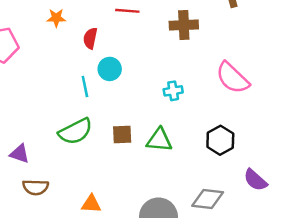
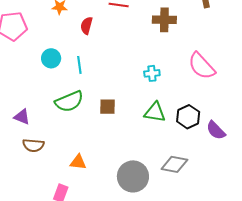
cyan circle: (110, 69) -> (51, 58), moved
green triangle: (159, 140) -> (155, 112), moved
purple semicircle: (255, 180) -> (216, 130), moved

